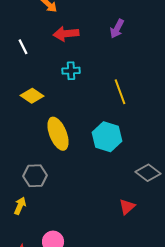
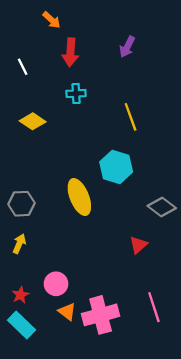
red arrow: (66, 34) -> (70, 52), turned -80
yellow ellipse: (58, 134) -> (79, 197), moved
gray hexagon: (35, 176) -> (22, 204), moved

